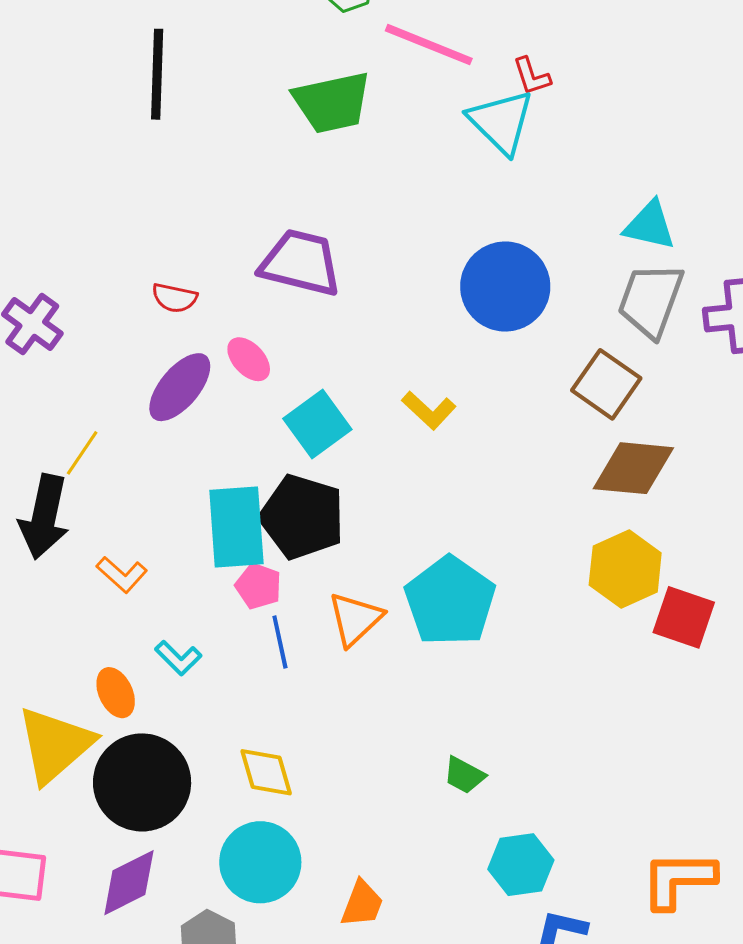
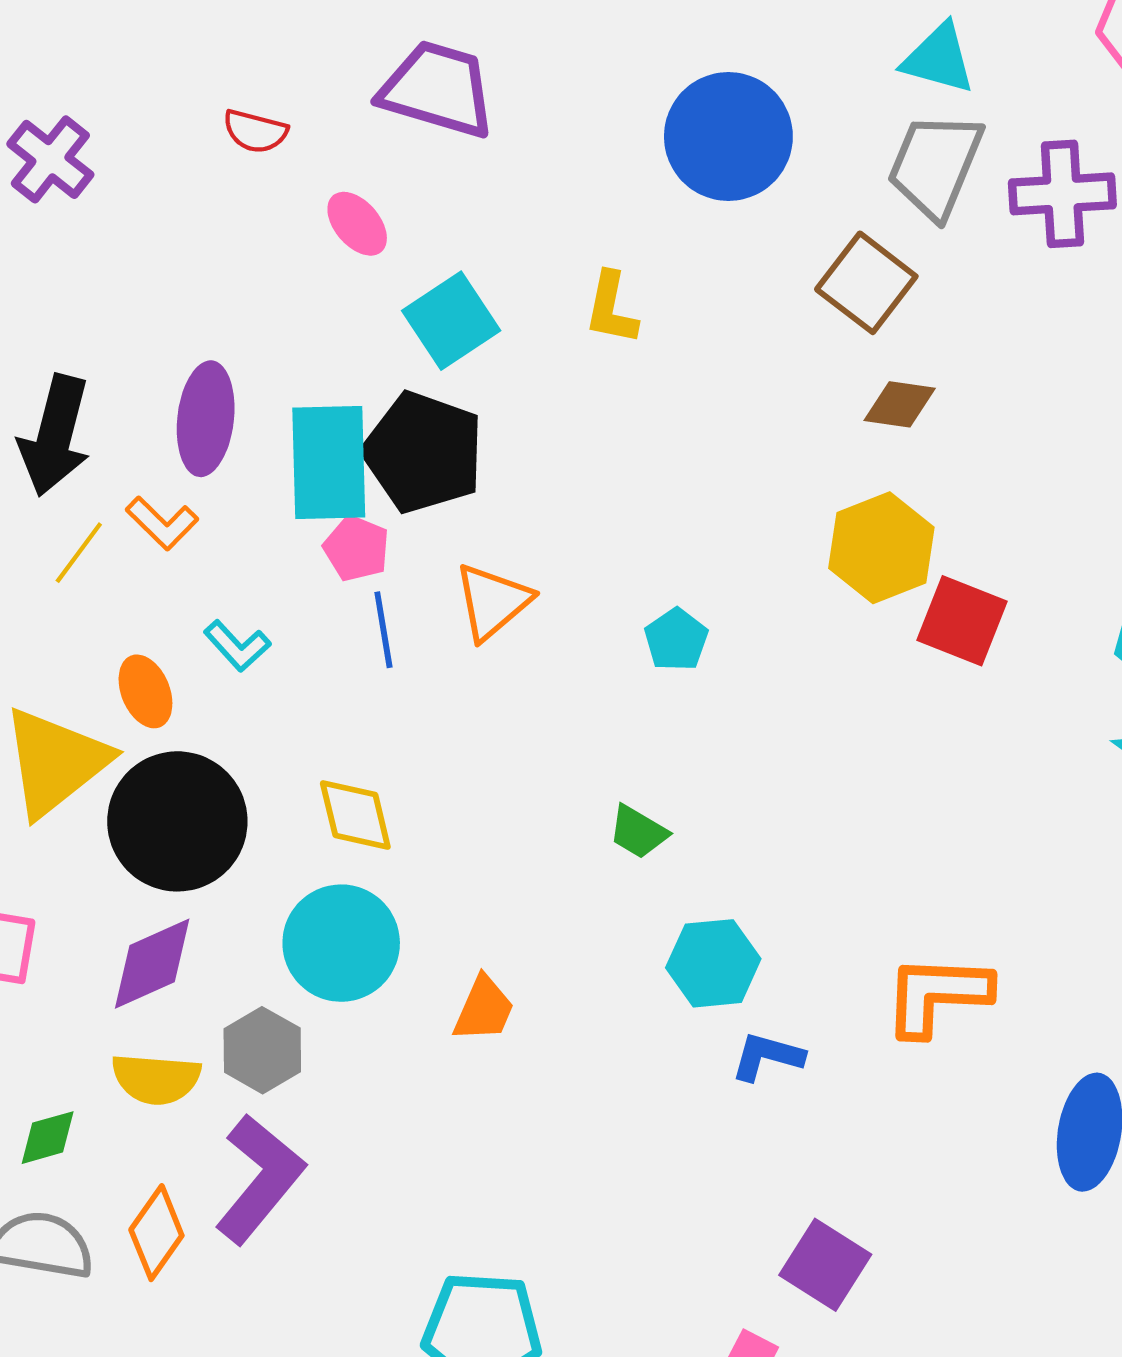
purple ellipse: (180, 387) -> (206, 419), moved, turned -36
yellow L-shape: (429, 410) -> (611, 308), turned 56
yellow line: (82, 453) -> (79, 553), moved
brown diamond: (633, 468) -> (900, 404), size x0.6
cyan pentagon: (450, 601) -> (676, 640), moved, size x0.5

